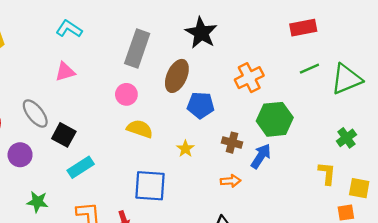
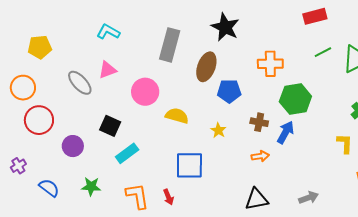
orange cross: (249, 78) -> (270, 64), turned 30
pink circle: (126, 94) -> (145, 92), moved, size x1.4
gray ellipse: (35, 113) -> (80, 83), moved

